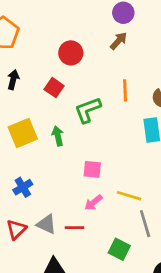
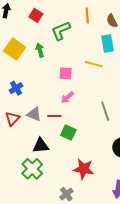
yellow square: (23, 133) -> (15, 49), turned -30
yellow line: (129, 196) -> (94, 64), moved
green square: (119, 249) -> (68, 132), moved

